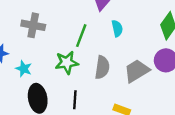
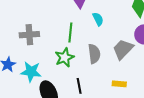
cyan star: (24, 69) -> (31, 72), size x1.5

